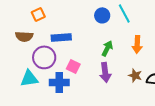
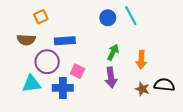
orange arrow: (137, 44) -> (141, 60), moved
brown star: (135, 75) -> (142, 89), moved

